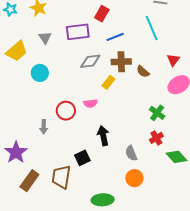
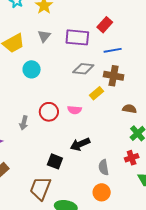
brown semicircle: (143, 72) -> (129, 109), moved, turned 136
black arrow: (103, 136) -> (80, 144), turned -114
black square: (82, 158) -> (55, 161), turned 35
brown trapezoid: (61, 177) -> (40, 188), moved

